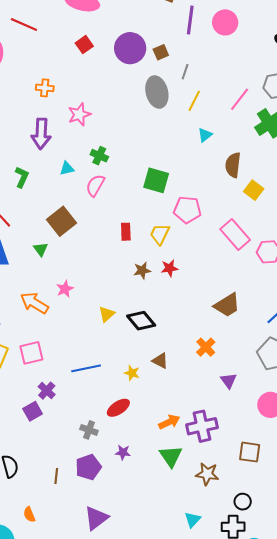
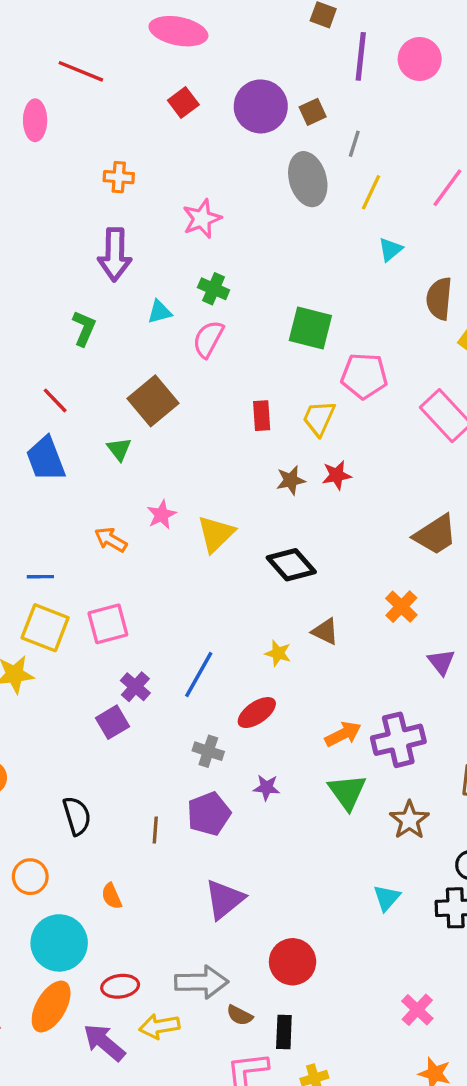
pink star: (79, 114) -> (202, 219), moved
orange arrow: (34, 303) -> (111, 540), size x0.7
yellow triangle: (107, 314) -> (216, 534), moved, size x1.4
blue line: (86, 368) -> (199, 674), moved, turned -48
brown star: (207, 474) -> (409, 820), turned 30

